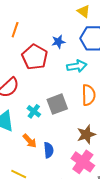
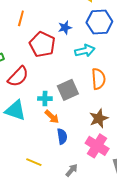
cyan cross: (34, 111) -> (45, 99), turned -32
orange arrow: (30, 141) -> (52, 117), moved

